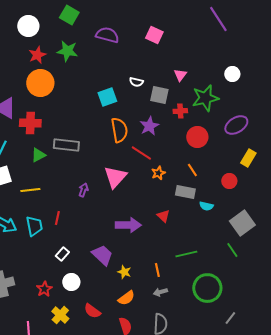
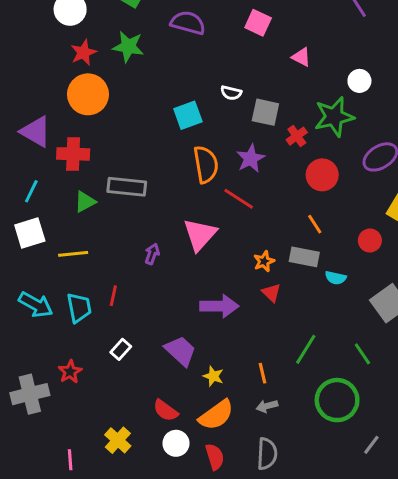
white circle: (232, 74) -> (359, 81), moved
pink triangle: (180, 75) -> (301, 57), moved, turned -40
red cross: (180, 111) -> (297, 136), turned -32
orange star: (158, 173) -> (264, 261), moved
green line: (232, 250) -> (362, 354), moved
green line: (186, 254) -> (306, 349), turned -45
white circle: (71, 282) -> (176, 443), moved
red star: (44, 289) -> (70, 372), moved
orange semicircle: (126, 298) -> (216, 415), size x1.4
red semicircle: (92, 311) -> (166, 411), moved

